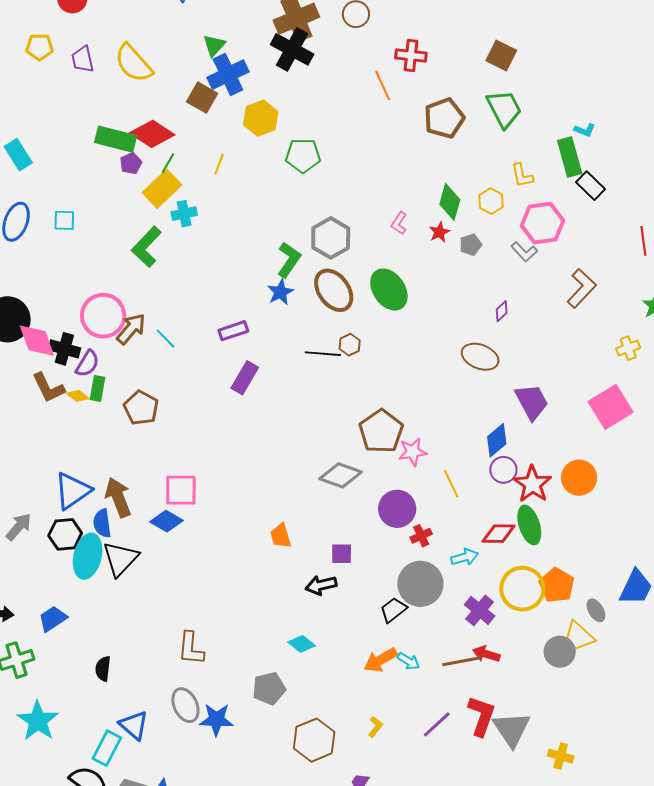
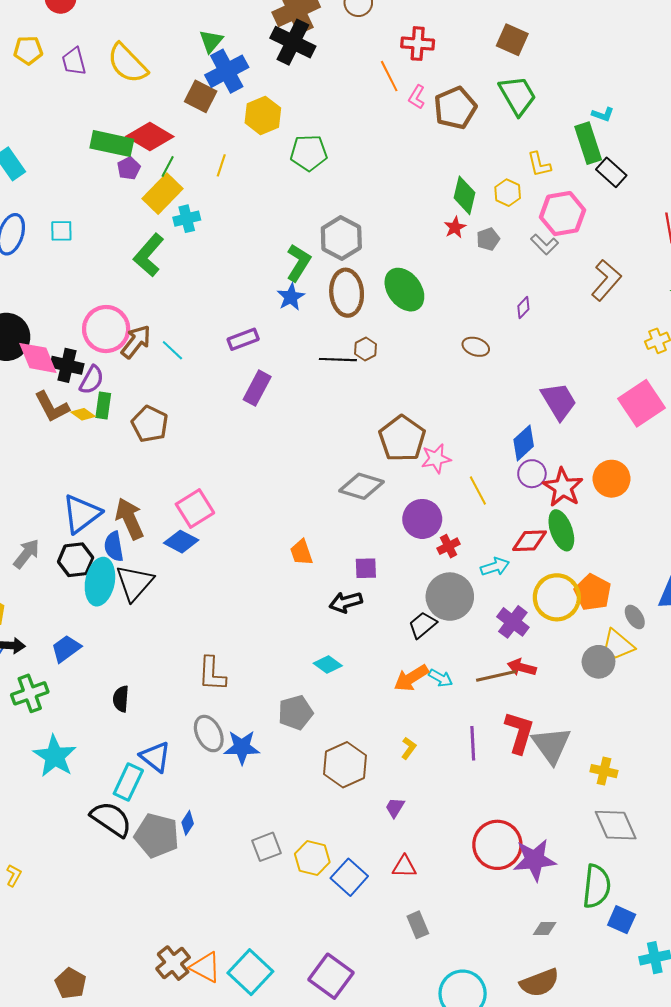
pink L-shape: (399, 223) -> (417, 97), moved
brown ellipse: (334, 290) -> (347, 293), turned 33
brown ellipse: (480, 357) -> (476, 347), moved, size x0.7
pink square: (181, 490) -> (195, 509), turned -30
purple line: (437, 724) -> (473, 743), turned -48

